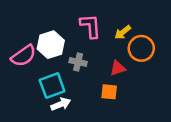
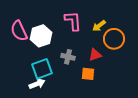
pink semicircle: (24, 56) -> (19, 31), moved, turned 100
gray cross: (78, 62) -> (68, 57), moved
white arrow: (61, 104) -> (37, 84), moved

